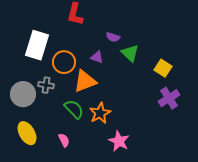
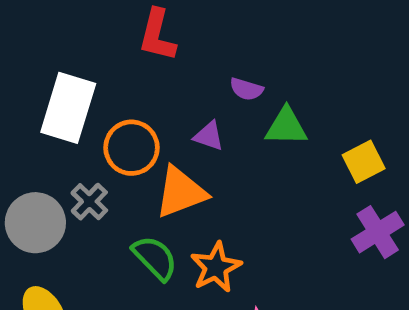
green triangle: (130, 53) -> (286, 127), turned -42
yellow square: (163, 68) -> (364, 162), turned 30
gray cross: (46, 85) -> (89, 202), turned 35

